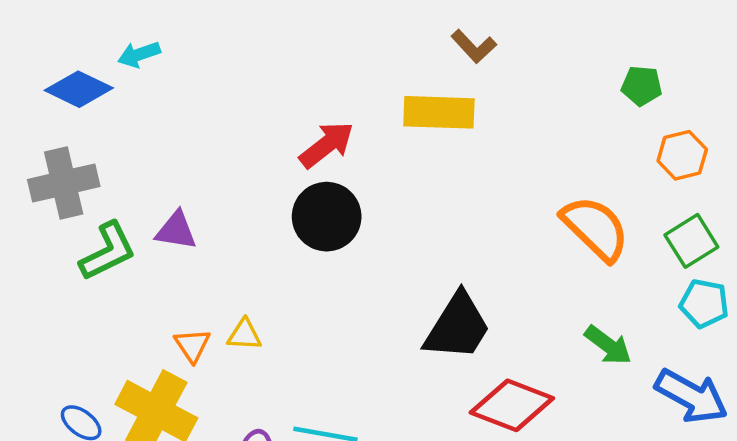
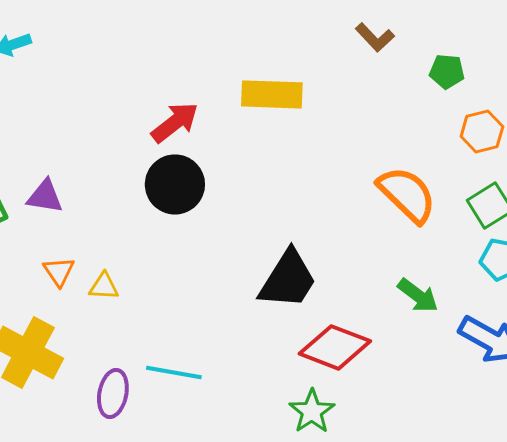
brown L-shape: (474, 46) -> (375, 37), moved
orange triangle: (192, 345) -> (59, 271), moved

